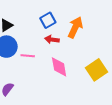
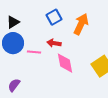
red arrow: (52, 40) -> (54, 43), moved

